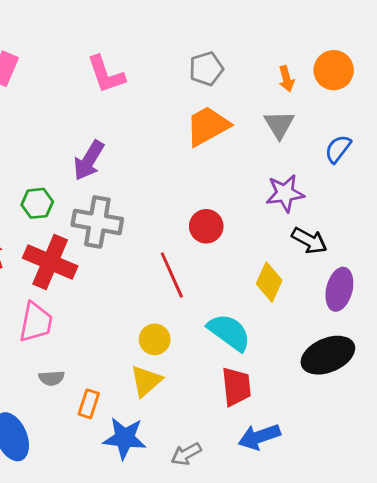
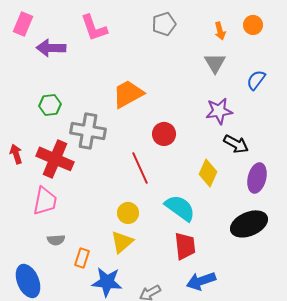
orange circle: (334, 70) -> (253, 25), size x0.7
orange trapezoid: (208, 126) -> (128, 94), moved
purple arrow: (89, 160) -> (51, 48), moved, turned 60
green hexagon: (37, 203) -> (50, 105), moved

